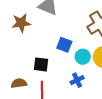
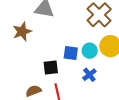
blue square: (64, 45) -> (71, 53), moved

